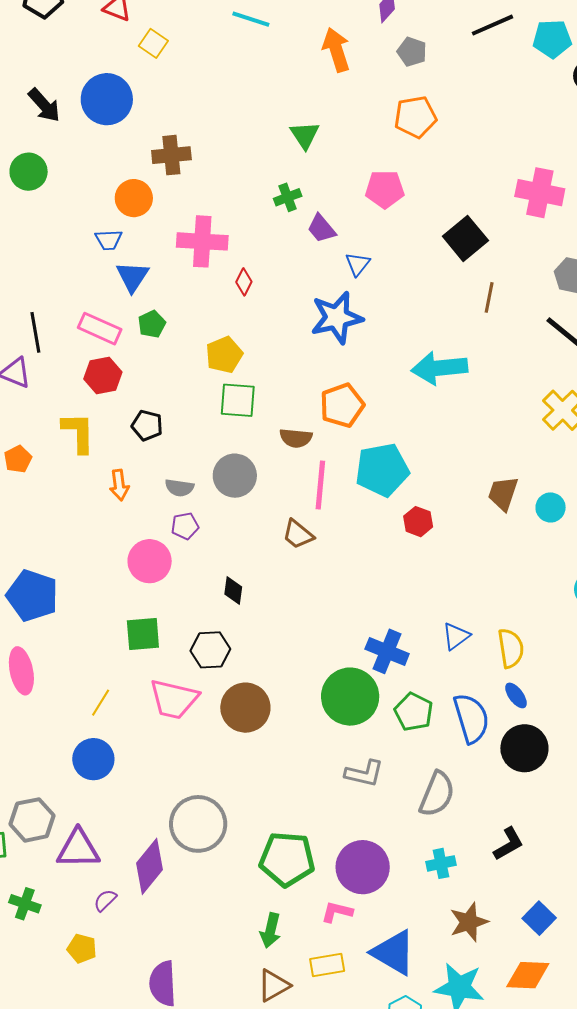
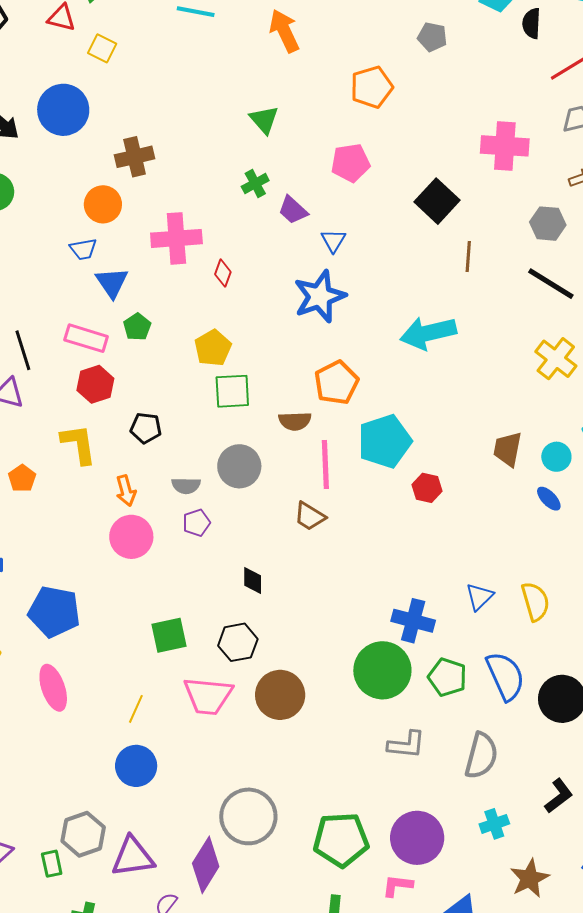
gray pentagon: (412, 52) -> (432, 37), moved
pink circle: (150, 561) -> (131, 537), moved
blue ellipse: (516, 695) -> (549, 499), moved

